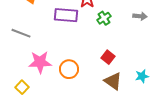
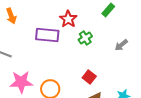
gray arrow: (140, 16) -> (121, 45), moved, turned 136

